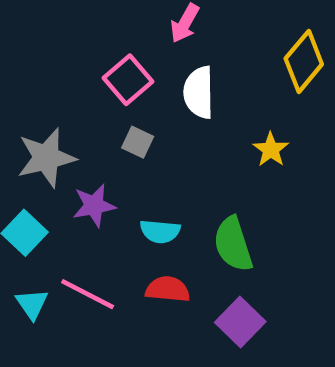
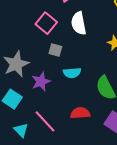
cyan semicircle: (160, 231) -> (72, 73), moved
pink line: (88, 294) -> (45, 121), turned 30

